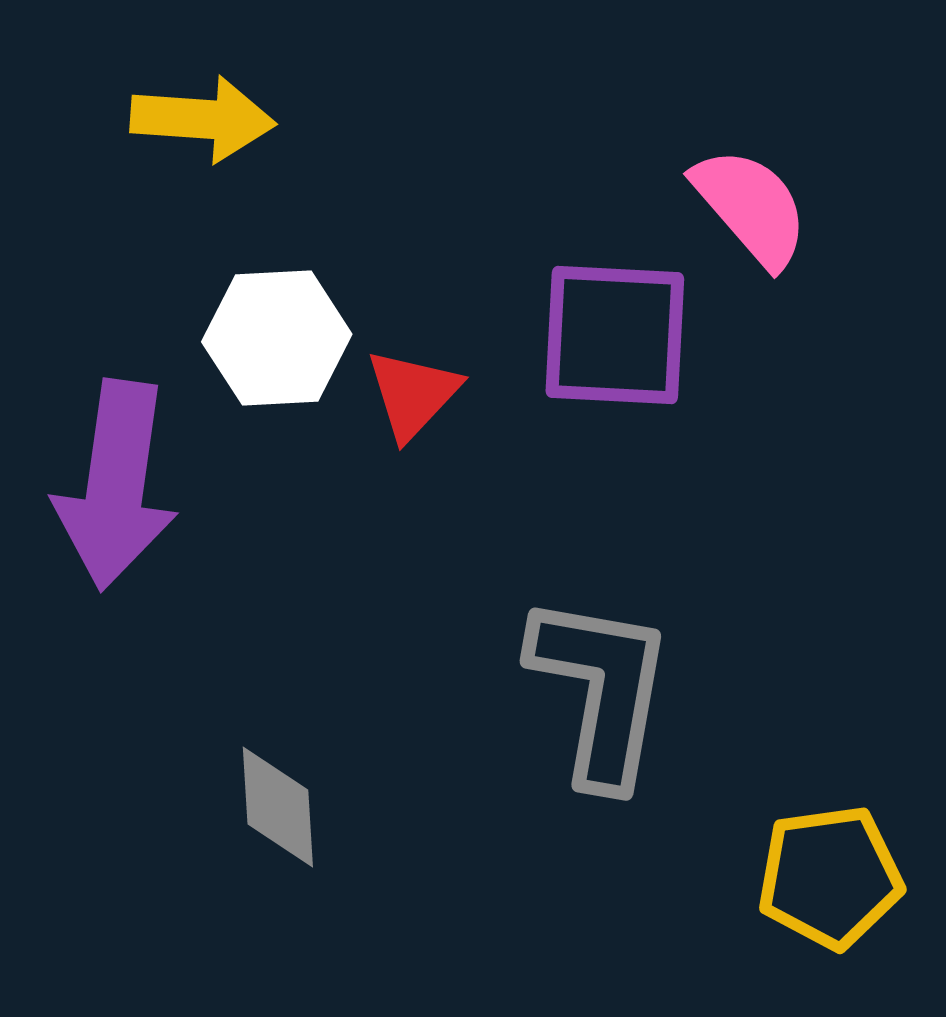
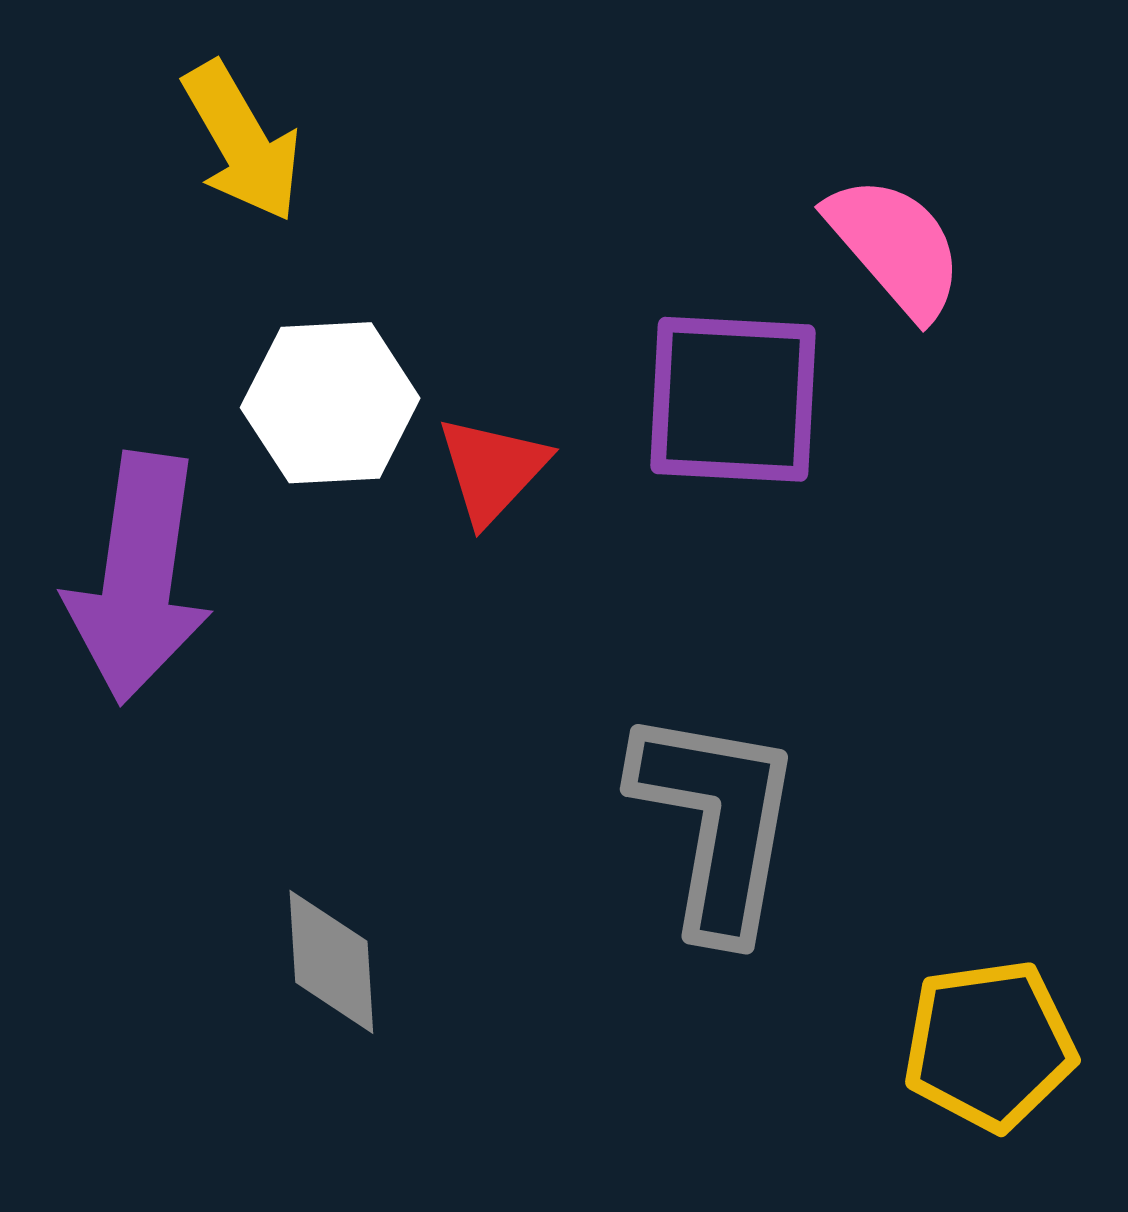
yellow arrow: (203, 119) -> (242, 142), turned 56

